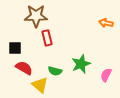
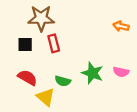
black square: (15, 48) -> (25, 45), moved
green star: (81, 64) -> (92, 73), turned -30
pink semicircle: (106, 75) -> (121, 72), moved, turned -104

